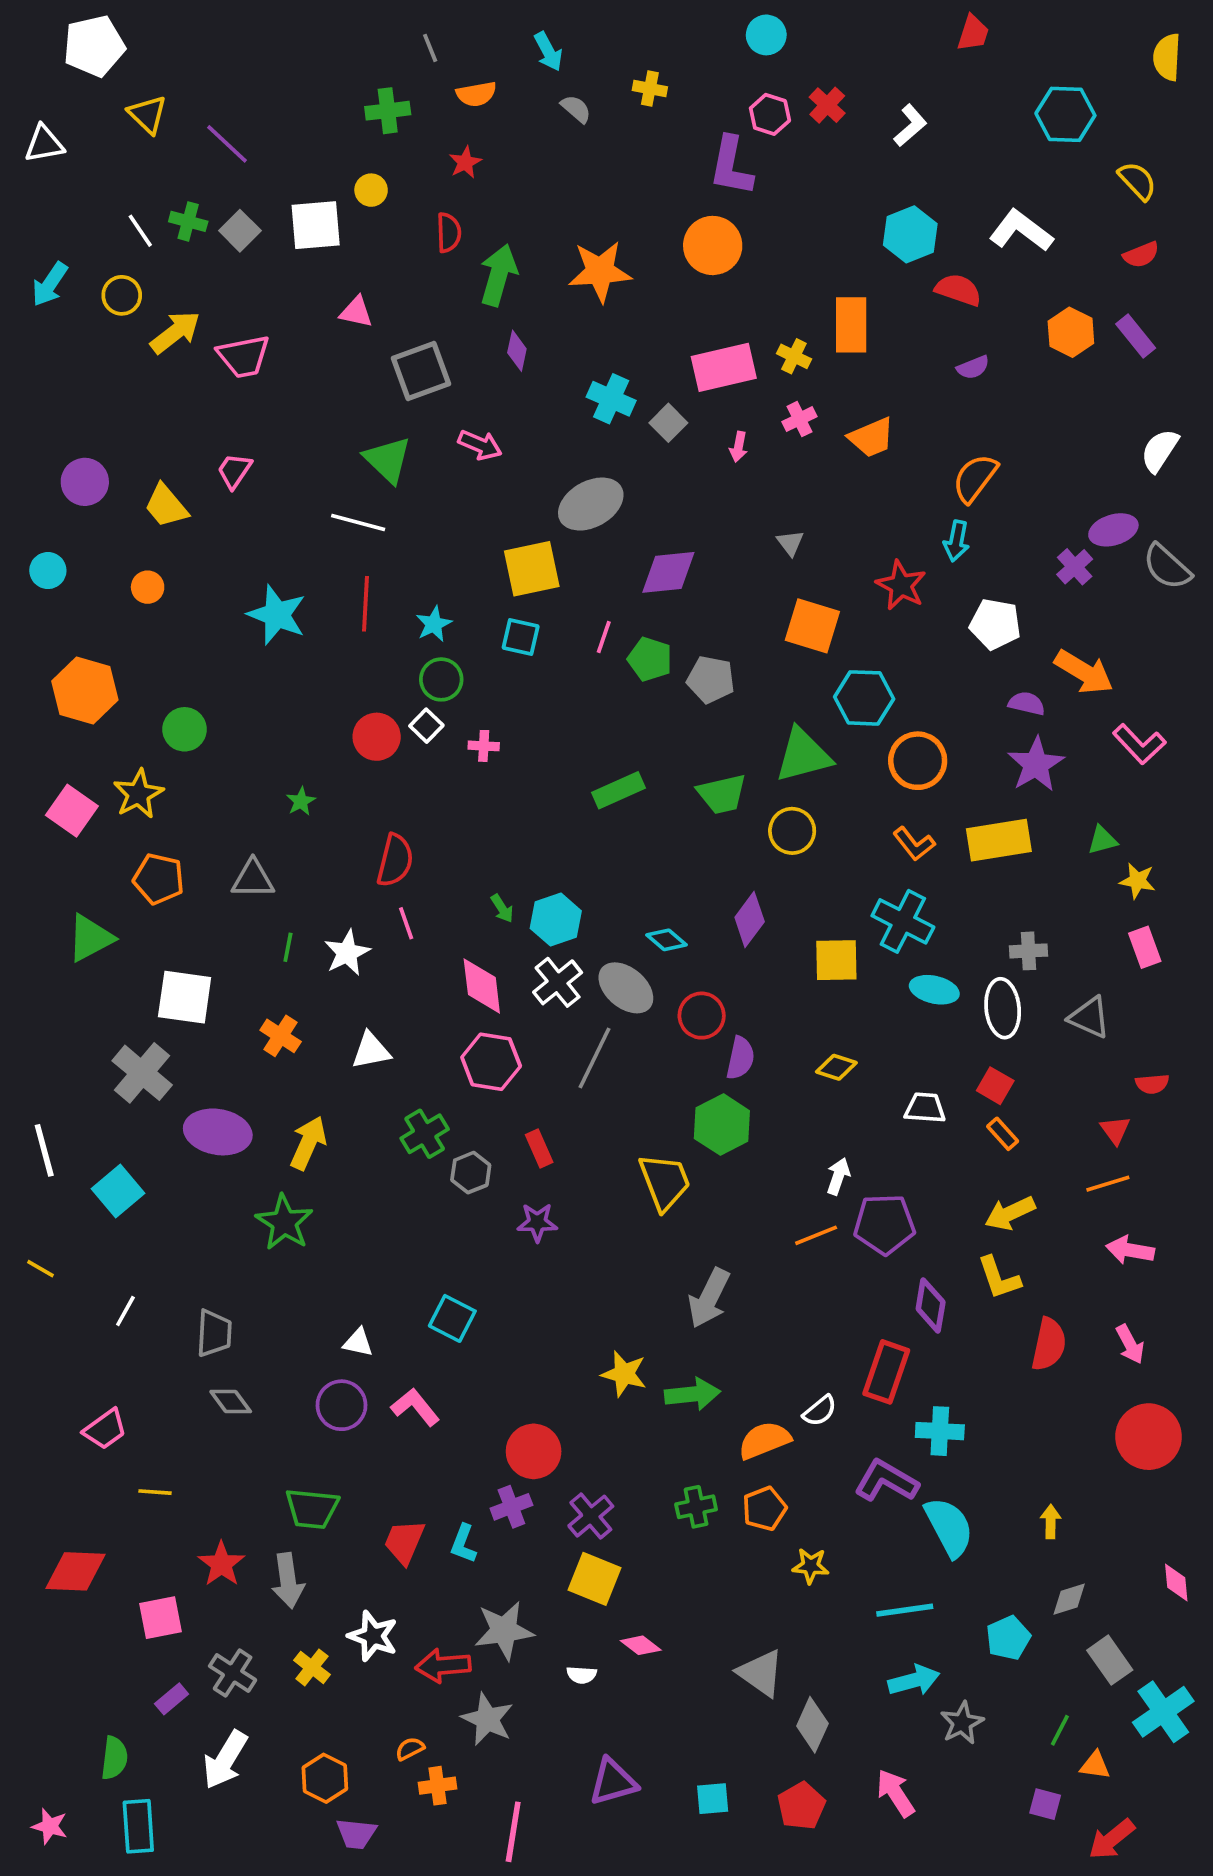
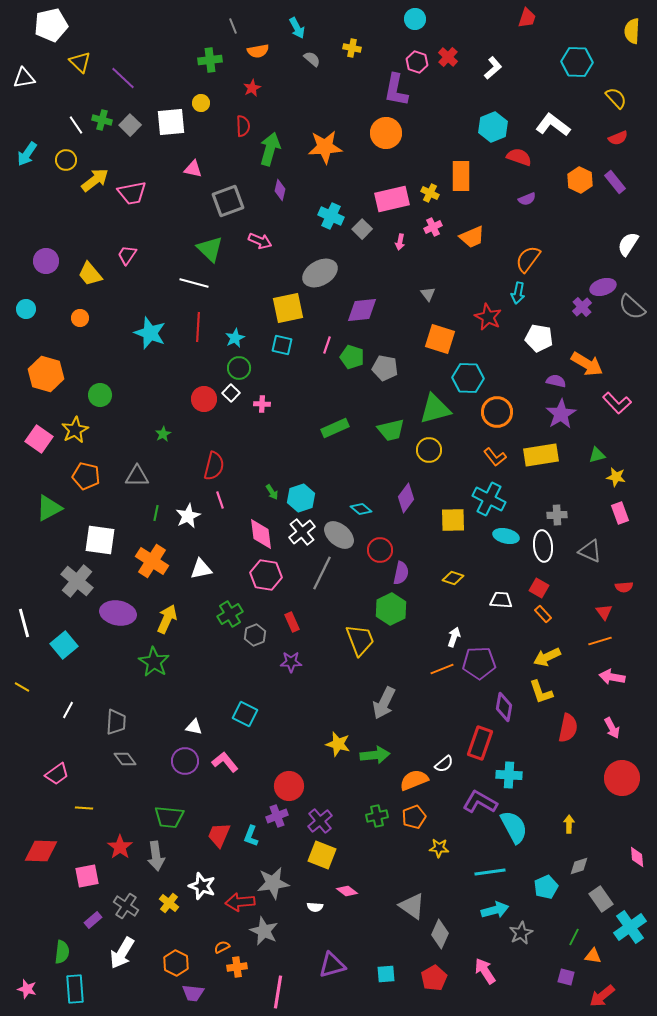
orange cross: (281, 1036) -> (152, 561), size x1.5

